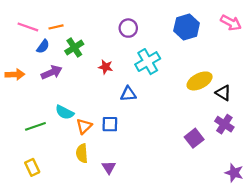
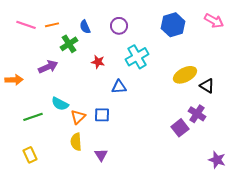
blue semicircle: (43, 46) -> (85, 27), moved, turned 120
orange arrow: (15, 74) -> (14, 80), moved
purple cross: (224, 124) -> (197, 114), moved

